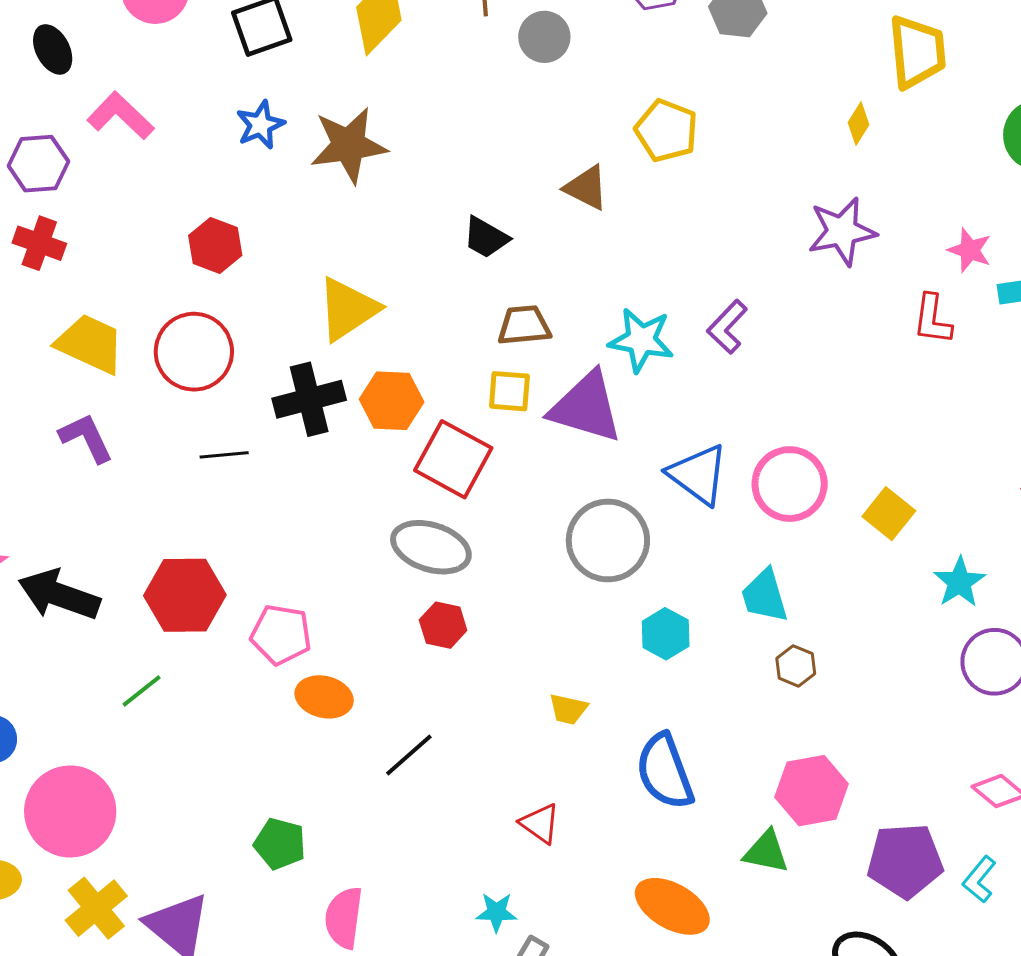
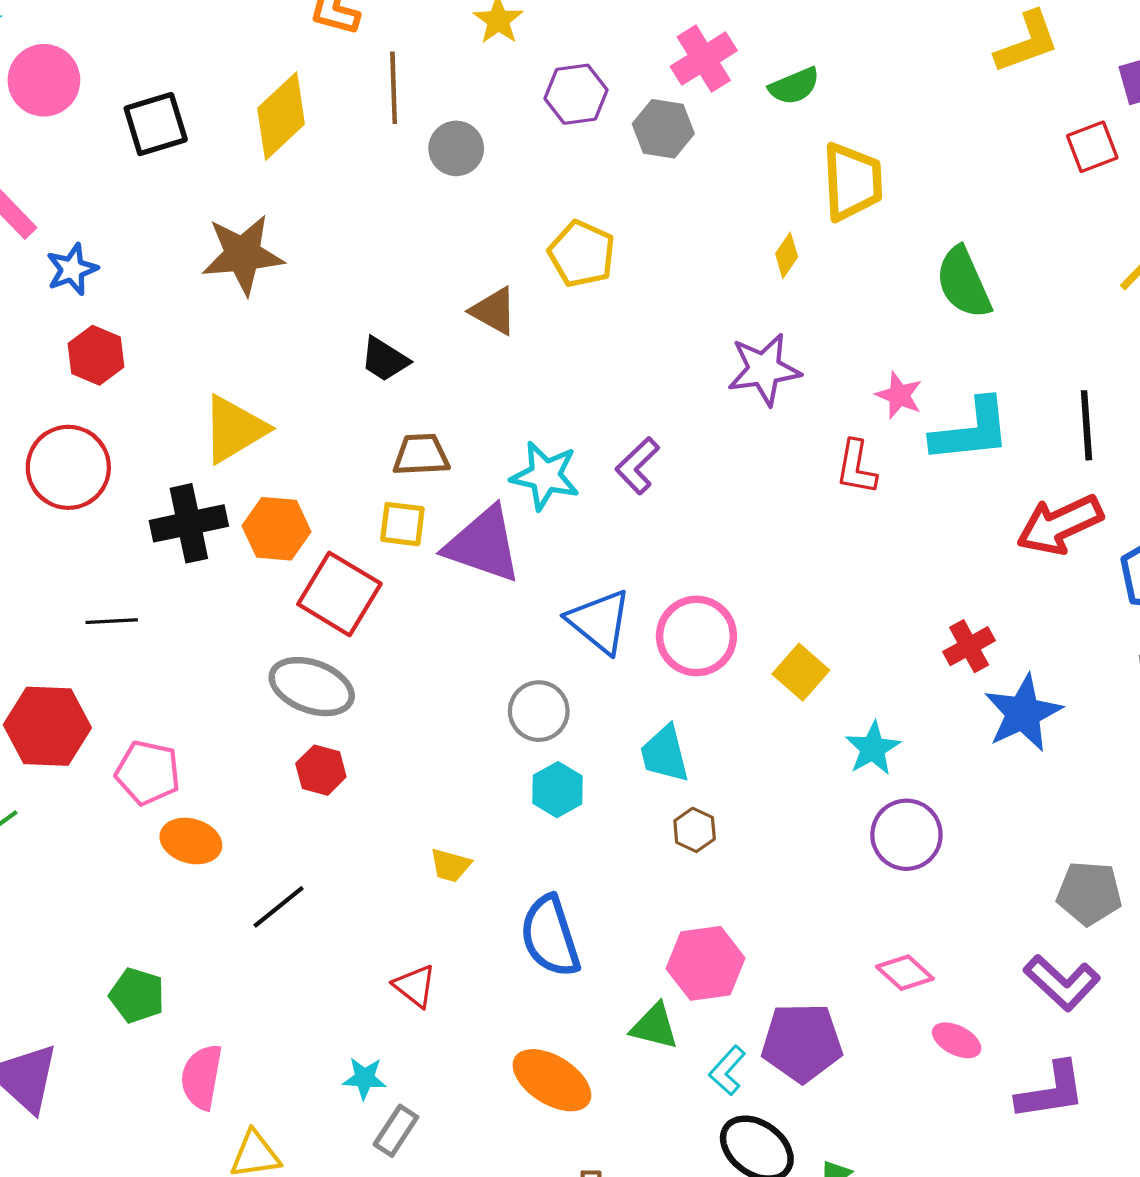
blue star: (260, 125) -> (72, 269), moved
black line: (224, 455) -> (112, 621), moved
gray circle: (608, 541) -> (539, 711), moved, size x0.7
cyan L-shape: (979, 879) -> (727, 1070), moved

